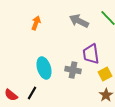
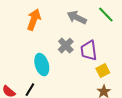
orange arrow: (36, 23) -> (34, 20), size x1.5
gray cross: (73, 70) -> (66, 46), moved, turned 35

